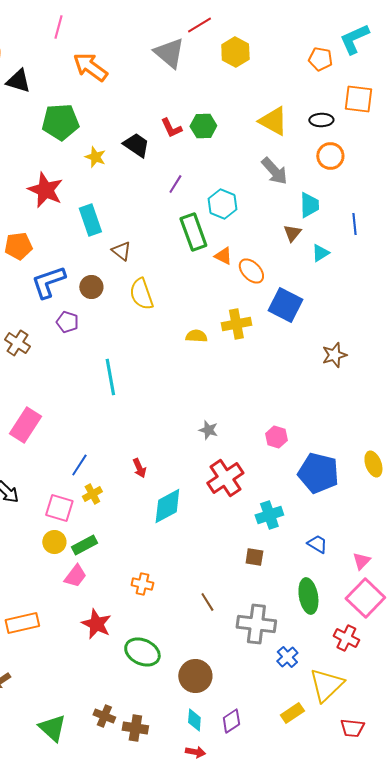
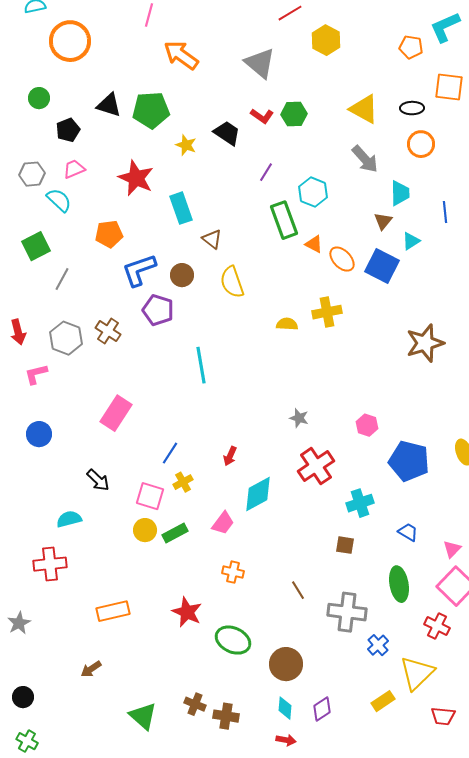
gray triangle: (169, 53) -> (260, 63), moved
black triangle: (18, 81) -> (109, 105), moved
red L-shape: (171, 128) -> (262, 116), turned -30
blue square: (285, 305) -> (382, 266), moved
purple pentagon: (67, 322) -> (158, 310), size x1.4
brown star: (334, 355) -> (425, 343), size x1.5
red arrow: (139, 468) -> (230, 456), turned 48
pink trapezoid: (75, 576) -> (223, 523), moved

